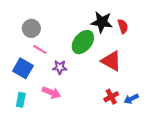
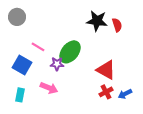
gray circle: (31, 28) -> (17, 17), moved
green ellipse: (83, 42) -> (70, 52), moved
red triangle: (111, 61) -> (106, 70), moved

